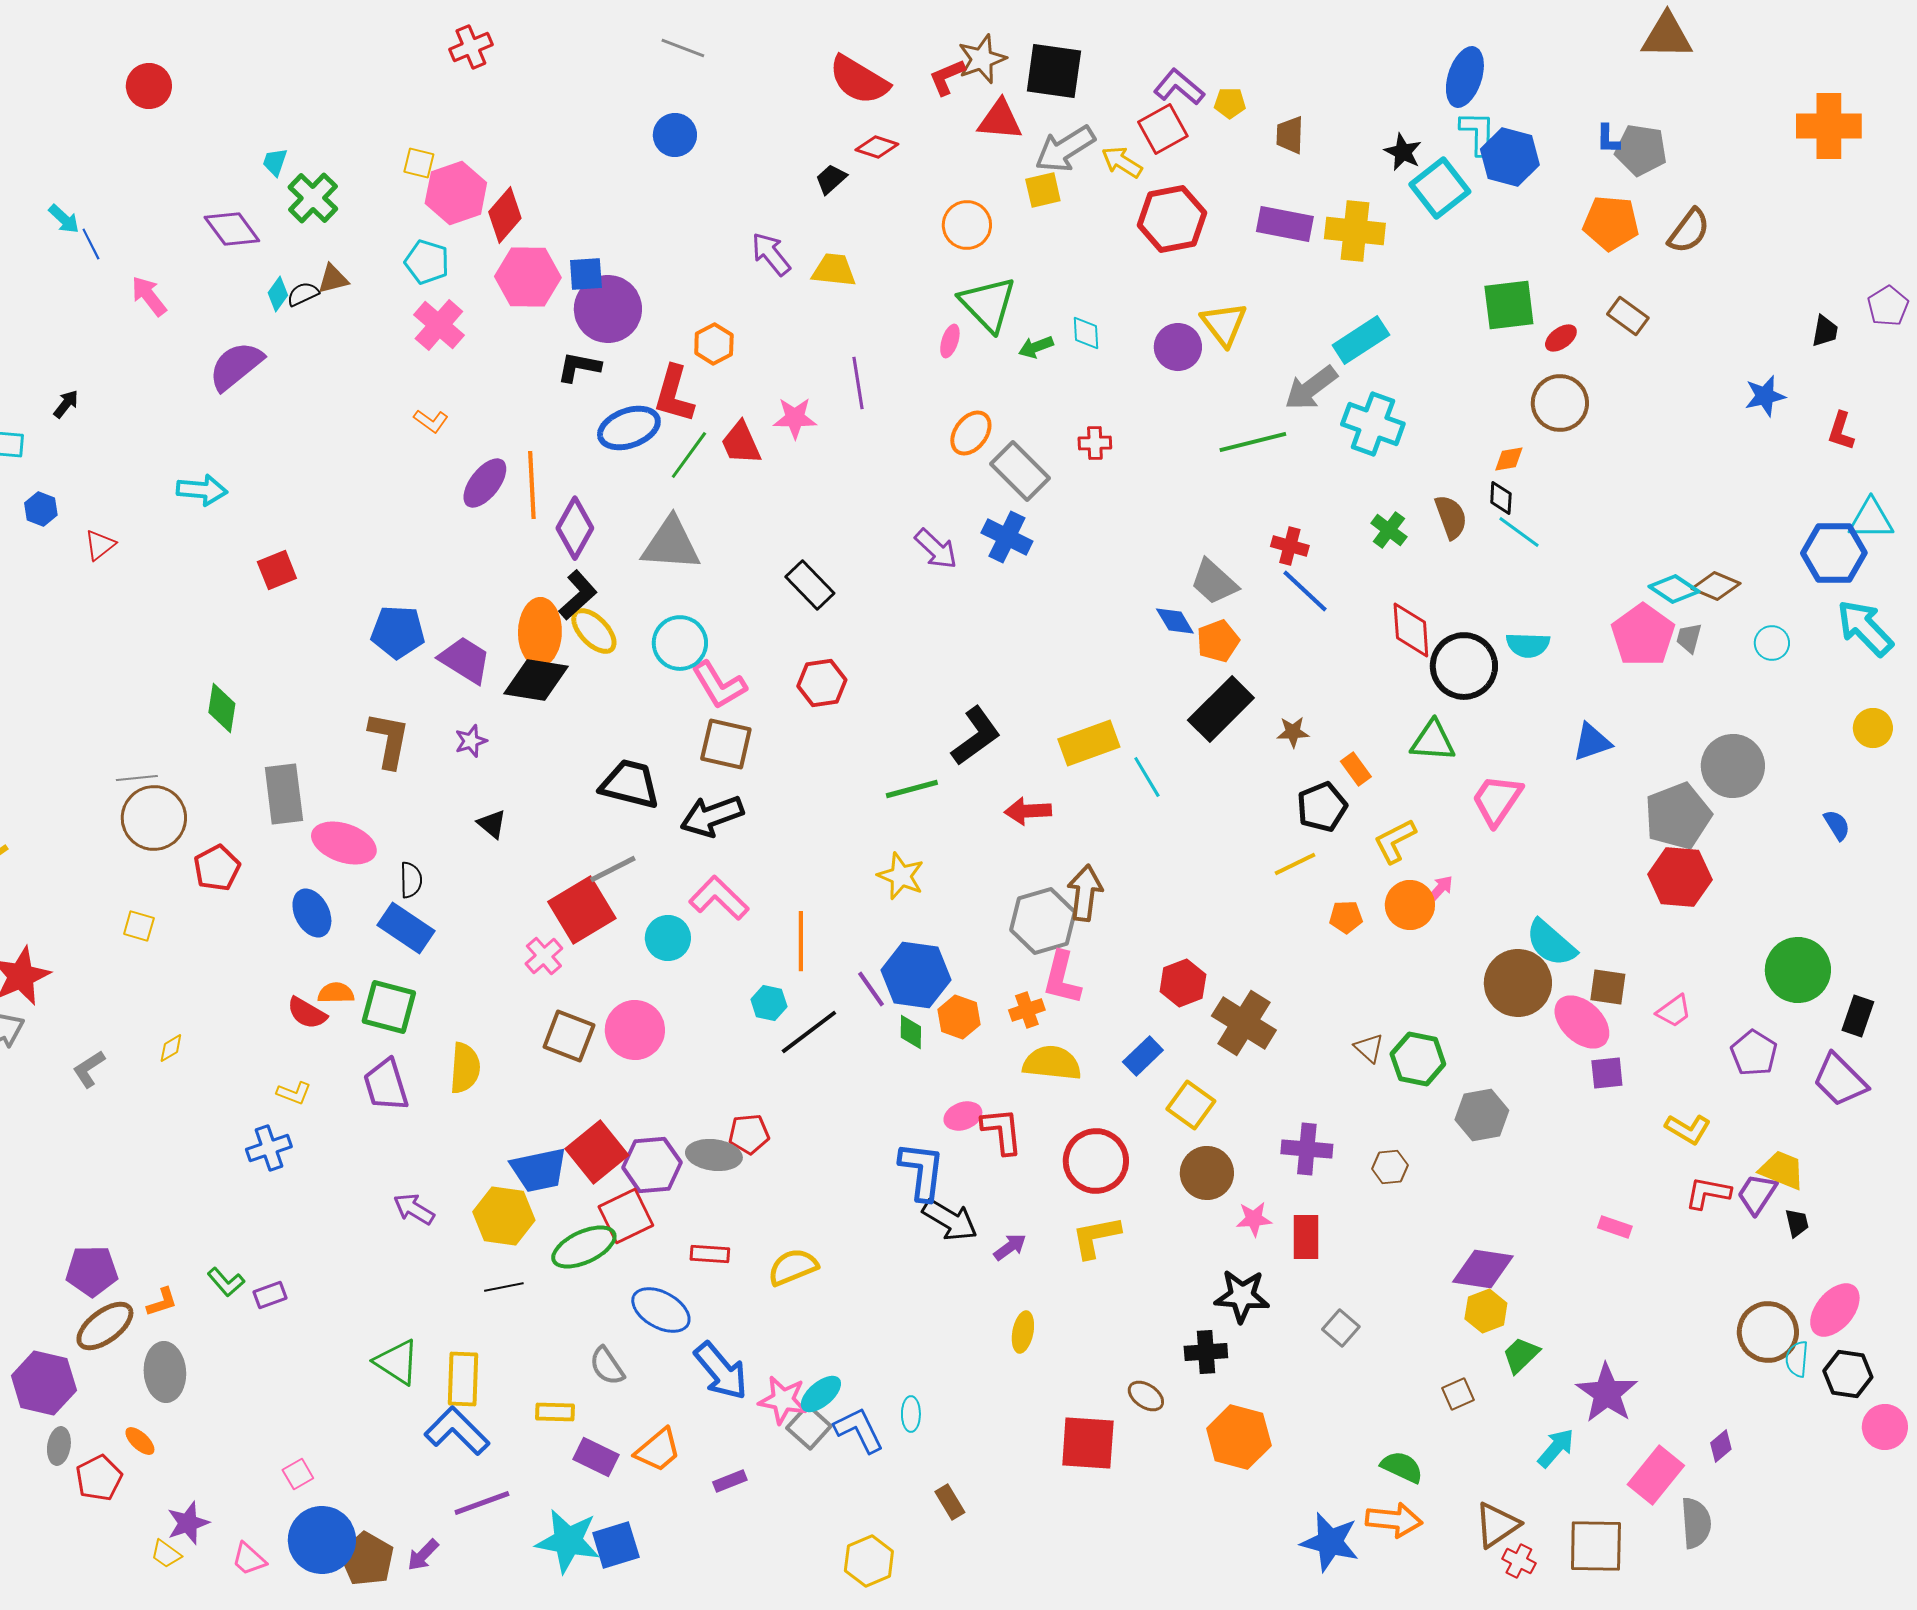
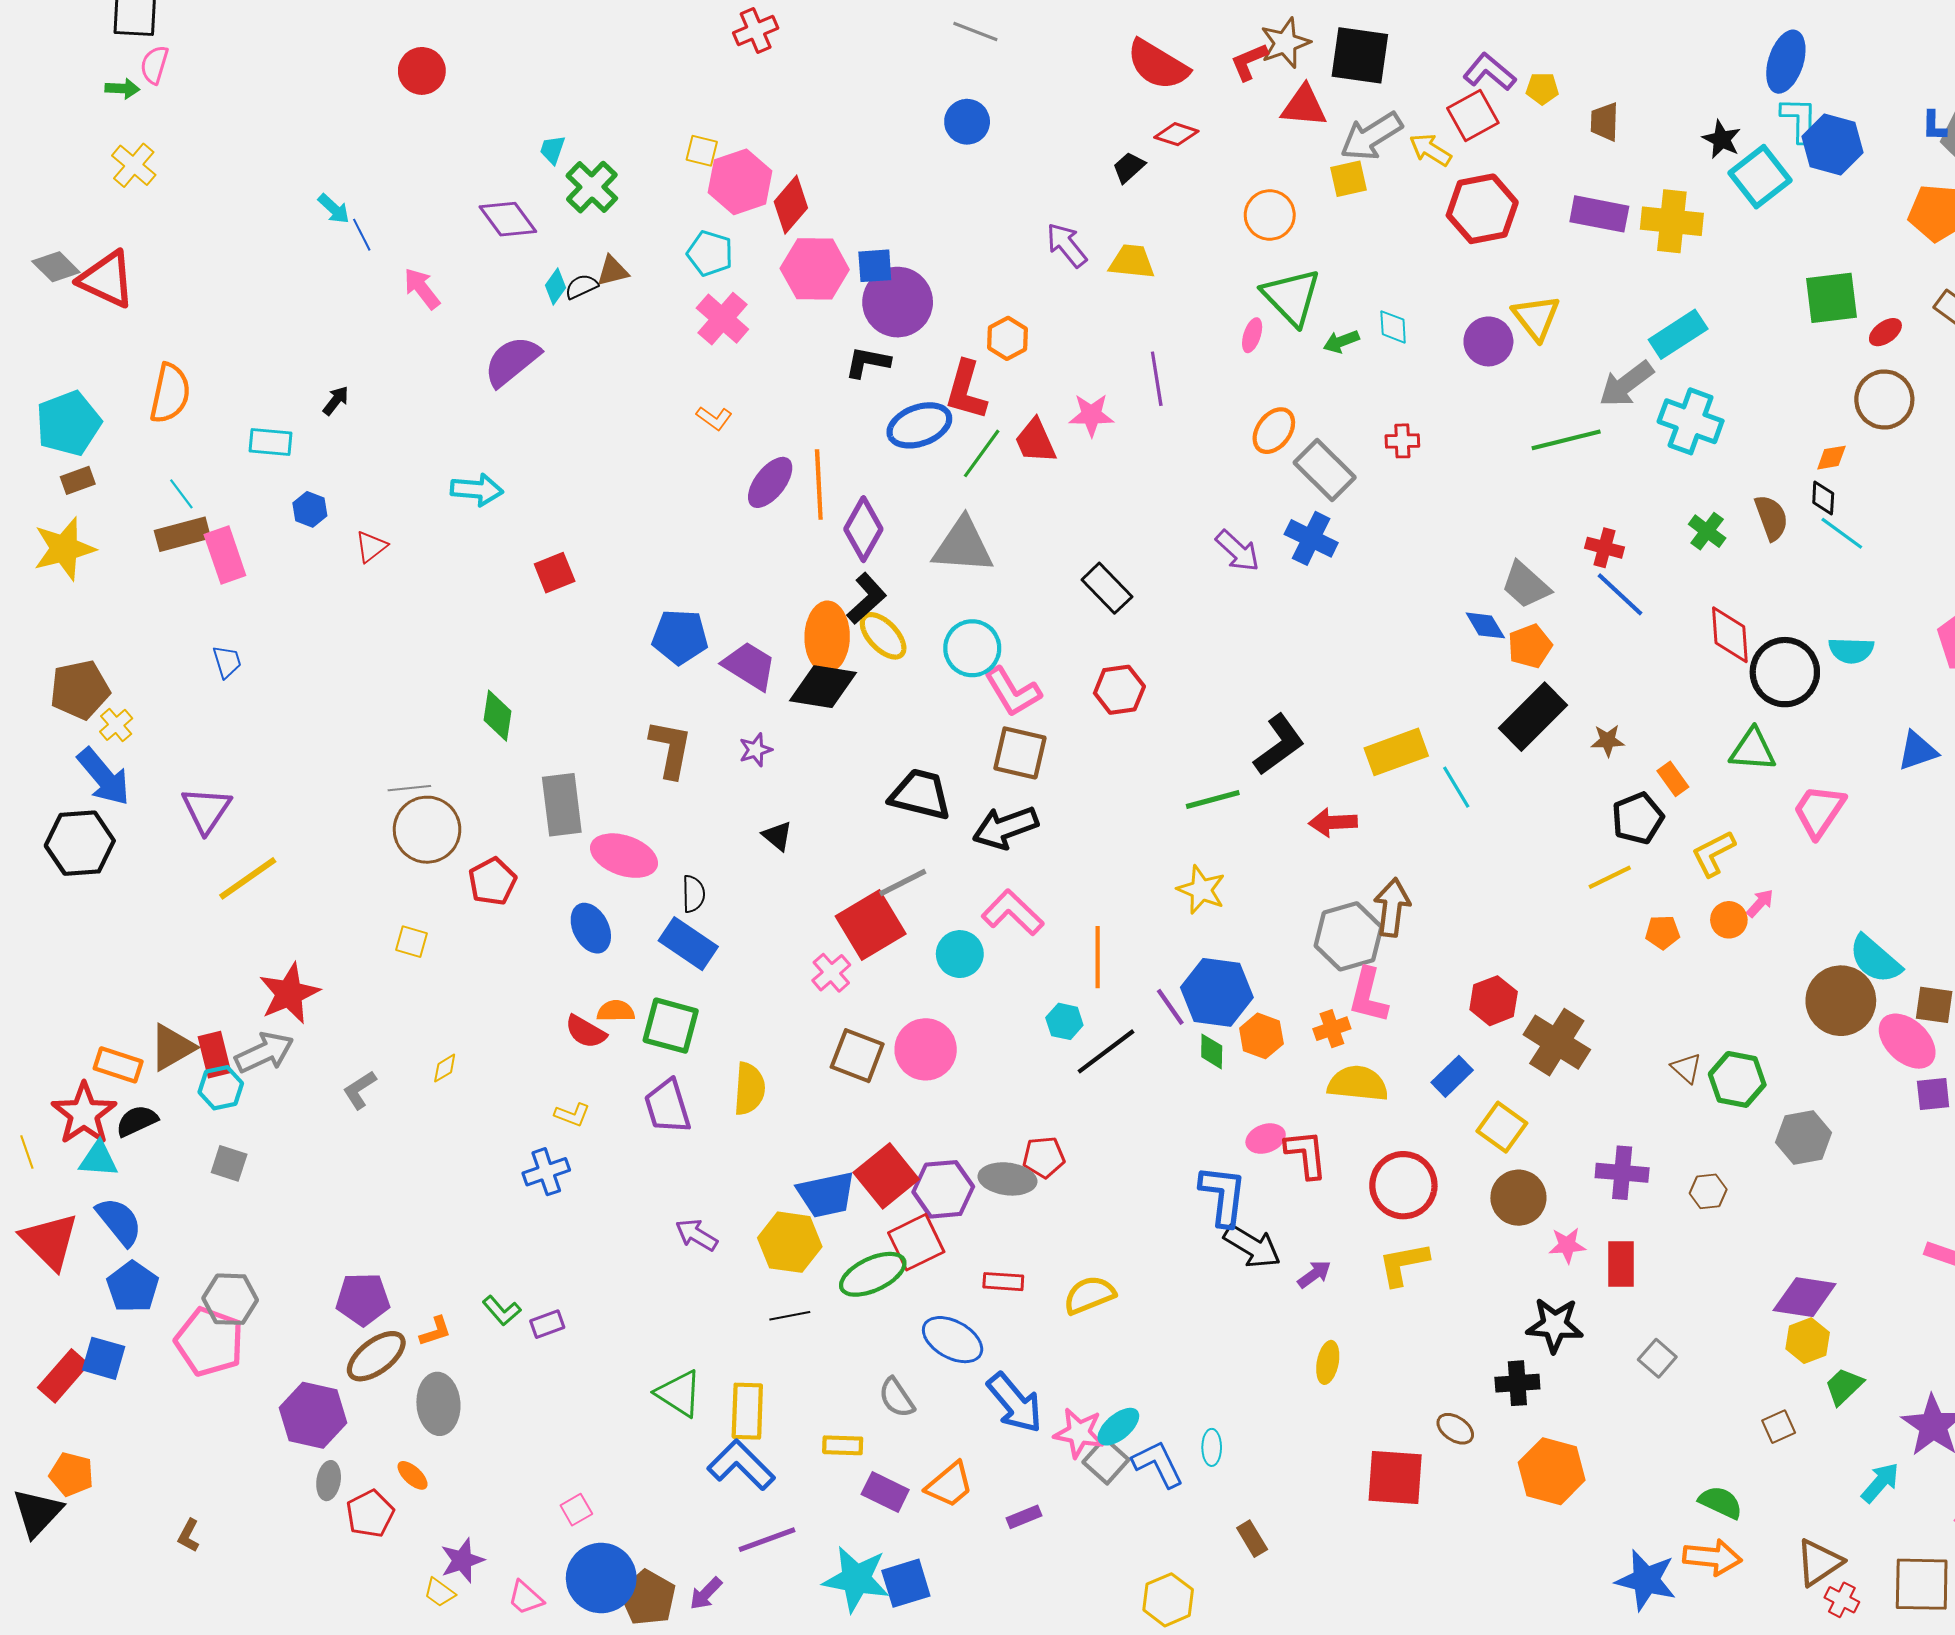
orange circle: (1410, 905) -> (1729, 920), size x0.7

